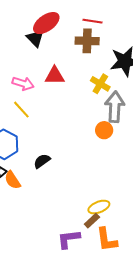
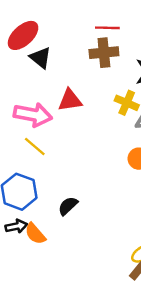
red ellipse: (46, 23) -> (23, 35), moved
pink arrow: (23, 84) -> (33, 115), size x1.4

